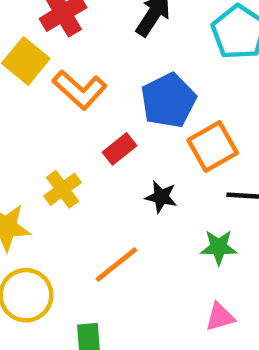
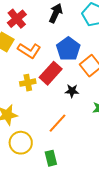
red rectangle: (119, 149) -> (51, 73), size x1.6
yellow cross: (63, 189) -> (28, 83), moved, turned 35

